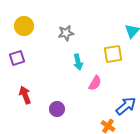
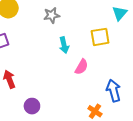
blue arrow: (126, 106) -> (113, 91), turned -65
purple circle: (57, 109) -> (32, 106), moved

